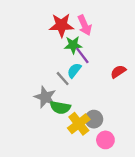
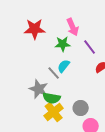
red star: (61, 25) -> (35, 29), moved
purple line: (82, 55) -> (90, 47), moved
yellow cross: (79, 124) -> (54, 112), moved

